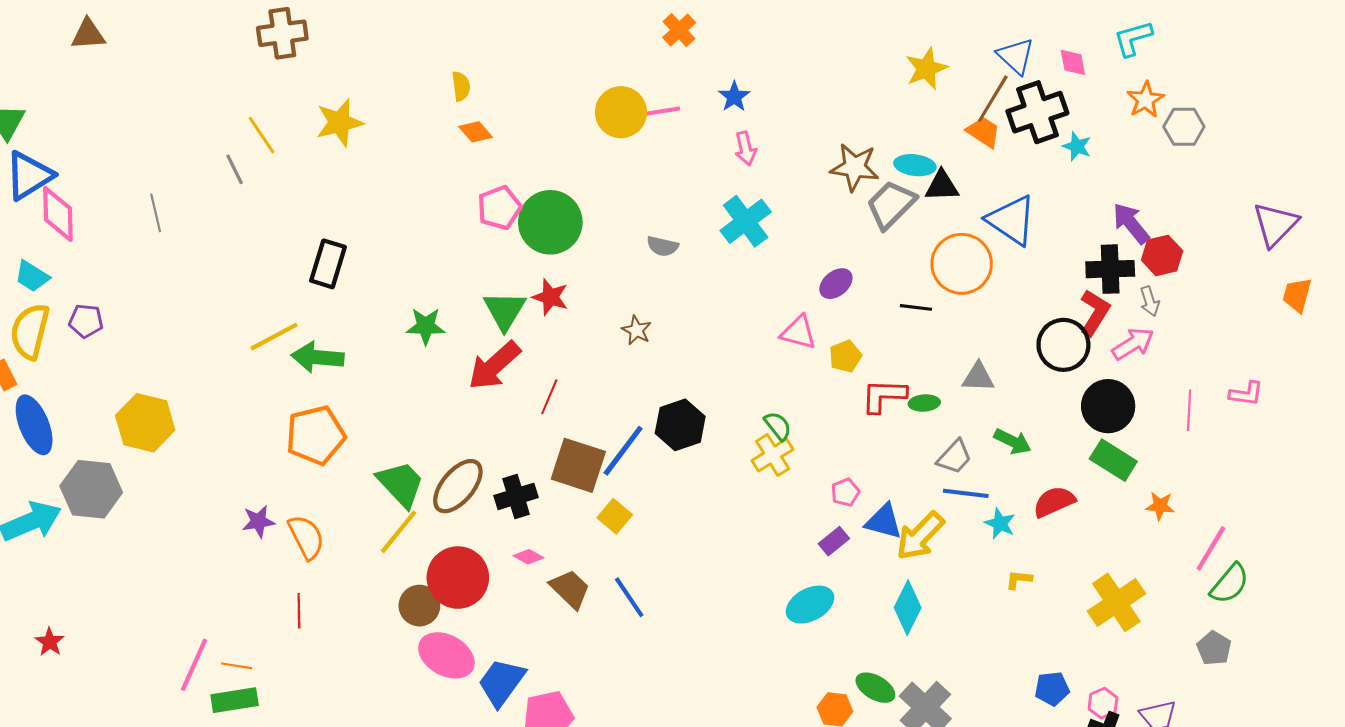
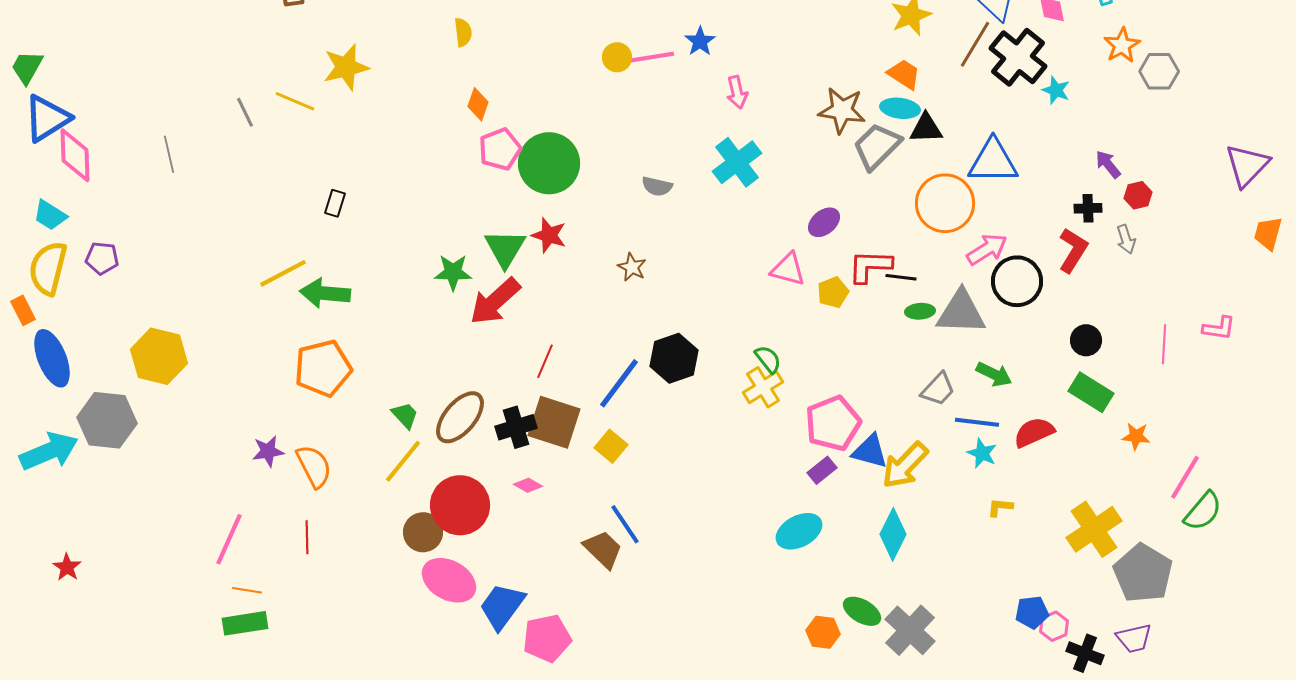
blue star: (734, 97) -> (700, 41), moved
yellow circle: (621, 112) -> (617, 57), size x0.6
black cross: (1037, 112) -> (1018, 57), turned -32
orange diamond: (476, 132) -> (478, 104), moved, turned 60
orange trapezoid: (983, 132) -> (904, 74), moved
yellow line: (262, 135) -> (295, 101), moved, turned -33
blue triangle: (1011, 220) -> (993, 161), turned -34
purple arrow: (1131, 223) -> (1108, 164), size x0.7
red hexagon: (1162, 256) -> (1138, 195), size x0.7
black rectangle: (328, 264) -> (335, 203), size x0.6
black cross: (1110, 269) -> (1088, 208), size x0.6
black line: (916, 307) -> (901, 277), moved
green star: (426, 326) -> (453, 272), moved
pink arrow: (1133, 344) -> (987, 249), moved
black circle: (1063, 345) -> (1017, 281), moved
gray triangle: (978, 377) -> (961, 312), size x1.6
red L-shape: (884, 396) -> (870, 266), moved
red line: (549, 397) -> (545, 361), moved
green ellipse: (924, 403) -> (920, 311), moved
black circle: (1108, 406) -> (1086, 340), size x0.6
brown square: (578, 465) -> (554, 422), moved
green trapezoid: (401, 484) -> (405, 415), size x0.6
pink pentagon: (845, 492) -> (833, 423), size x2.0
blue line: (966, 493) -> (977, 422), moved
brown trapezoid: (570, 589) -> (603, 549), moved
gray pentagon: (1214, 648) -> (1143, 573), moved, size x1.8
pink line: (194, 665) -> (229, 539), moved
pink hexagon: (1103, 703) -> (1054, 626), moved

